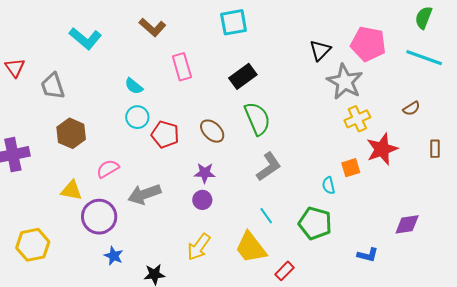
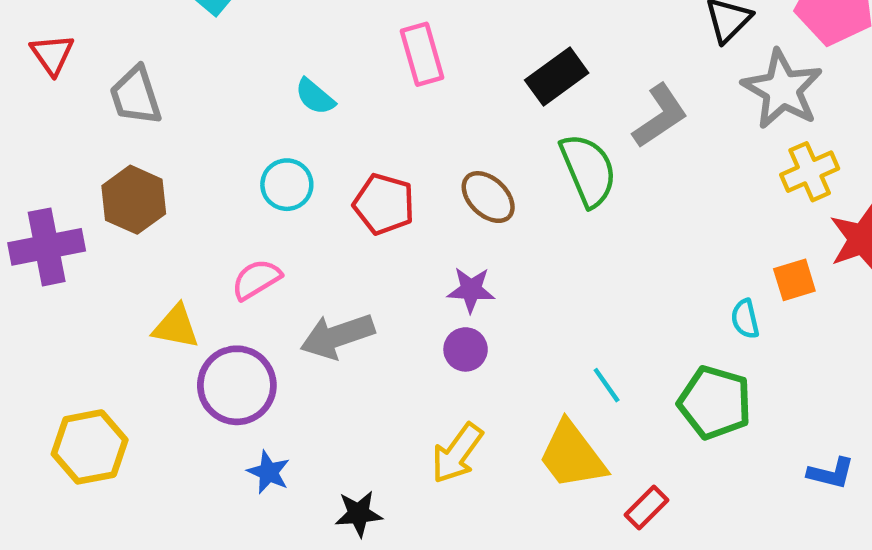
cyan circle: (137, 117) -> (287, 185), moved
brown hexagon: (71, 133) -> (134, 200), moved
gray L-shape: (269, 167) -> (660, 116), moved

